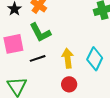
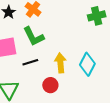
red circle: (69, 84) -> (50, 85), moved

